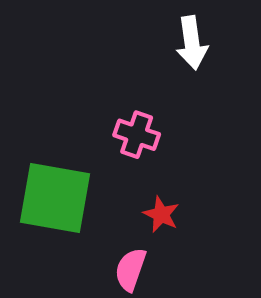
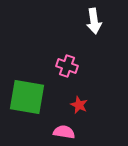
pink semicircle: (130, 270) -> (64, 132), turned 80

